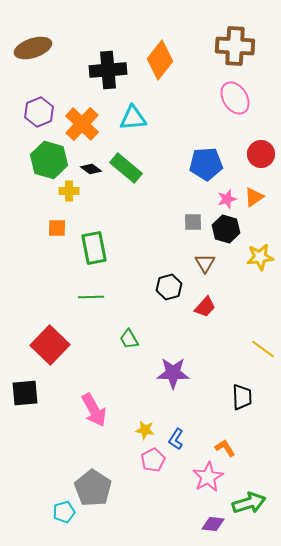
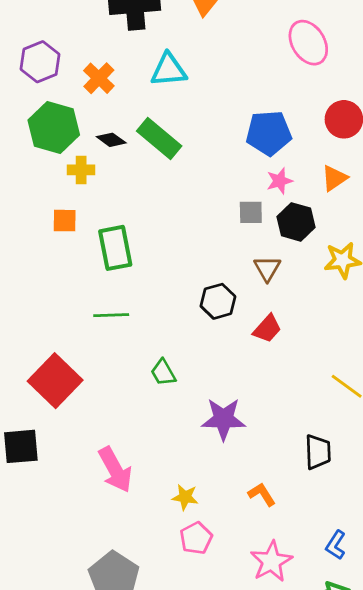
orange cross: (82, 124) -> (99, 78), size x0.7
pink star: (227, 199) -> (280, 181), moved
blue L-shape: (176, 439) -> (336, 545), moved
orange L-shape: (225, 448) -> (262, 494), moved

